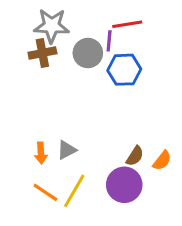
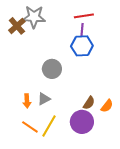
purple line: (109, 41) -> (82, 30), moved
brown cross: (42, 53) -> (17, 26), moved, turned -30
gray circle: (88, 53) -> (52, 69), moved

